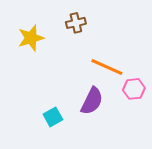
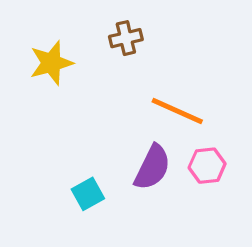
pink hexagon: (134, 89) -> (207, 166), moved

